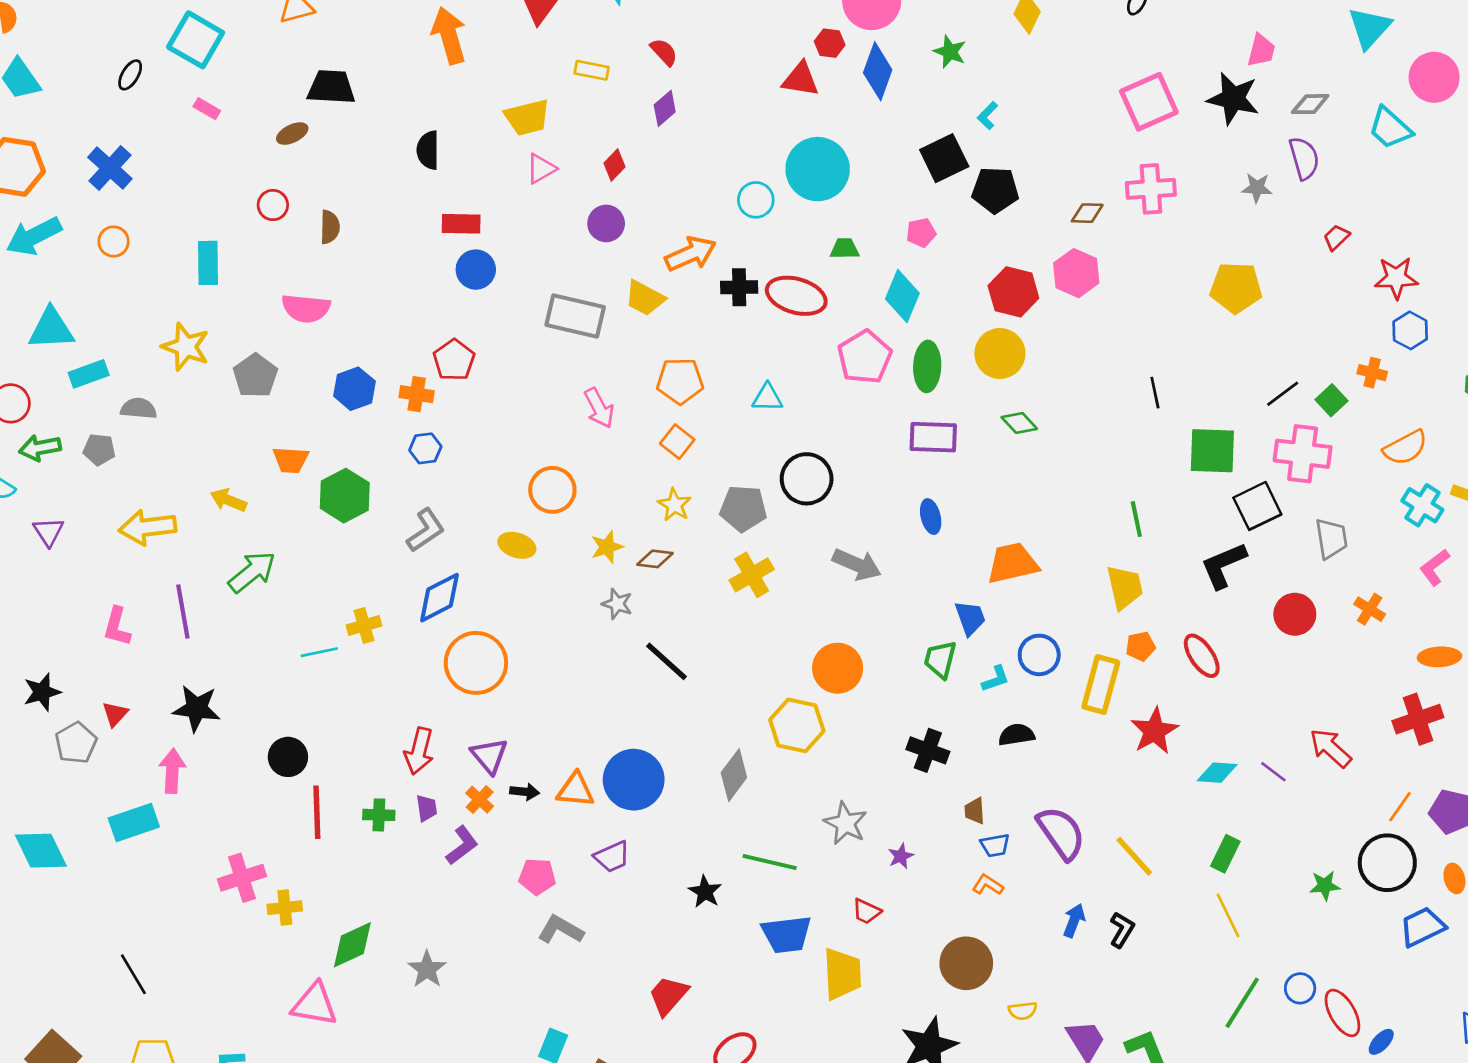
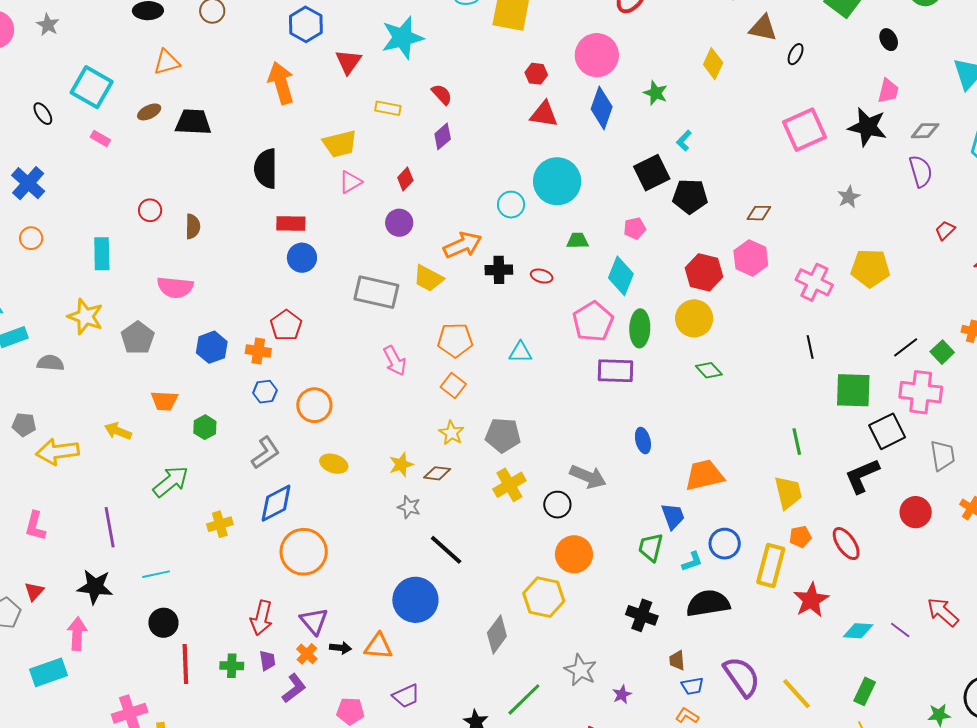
red hexagon: (830, 43) -> (536, 74), moved
black ellipse: (130, 75) -> (43, 114), turned -65
brown ellipse: (292, 134) -> (149, 112), moved
black semicircle: (428, 150) -> (266, 169), size x1.4
gray star: (1257, 188) -> (849, 197), moved, turned -30
pink cross: (1151, 189) -> (814, 282), moved, turned 30
red ellipse: (796, 296) -> (542, 276), size x0.5
purple rectangle: (933, 437) -> (616, 371), moved
gray pentagon: (99, 450) -> (24, 425), moved
black circle: (807, 479) -> (557, 505), moved, size x0.7
orange circle: (552, 490) -> (314, 405), moved
green hexagon: (345, 496) -> (205, 427), size x0.6
green arrow: (252, 572) -> (171, 482), moved
purple line: (183, 612) -> (110, 527), moved
cyan line: (319, 652) -> (156, 574), moved
black semicircle: (1016, 735) -> (708, 603), size x1.6
blue circle: (634, 780) -> (415, 600), moved
green line: (770, 862) -> (524, 699), turned -57

